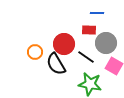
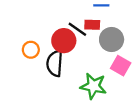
black line: (86, 57) -> (77, 29), moved
black semicircle: (56, 64) -> (55, 63), turned 35

